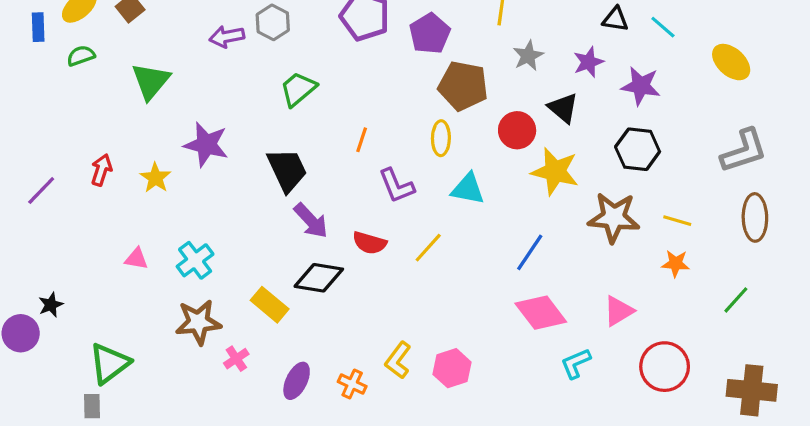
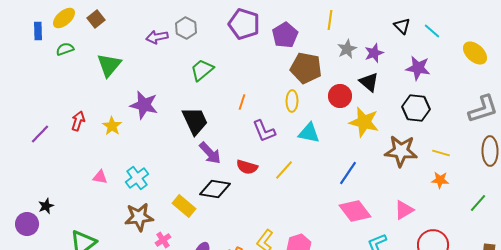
black triangle: (615, 19) -> (402, 26), turned 36
purple star: (588, 62) -> (374, 53), moved

